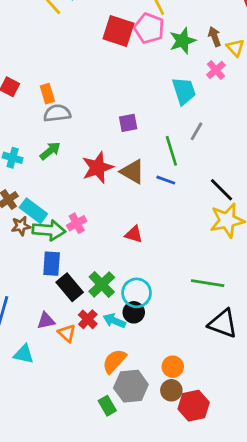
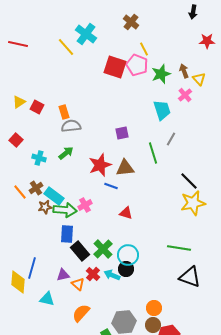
brown triangle: (132, 172) -> (125, 168), turned -36
blue line: (166, 180) -> (111, 186), moved
orange semicircle: (114, 361) -> (81, 313), moved

